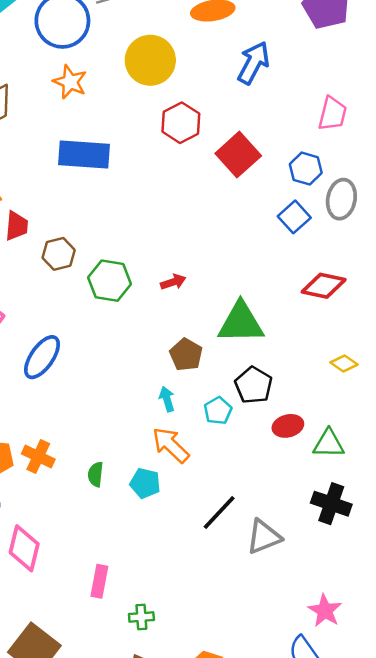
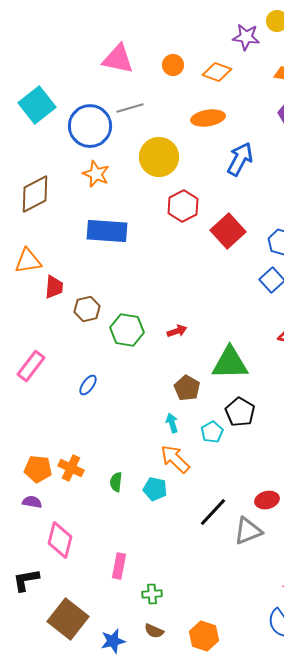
blue ellipse: (42, 357) -> (88, 385), moved, size x0.6
red ellipse: (288, 426) -> (267, 500), moved

